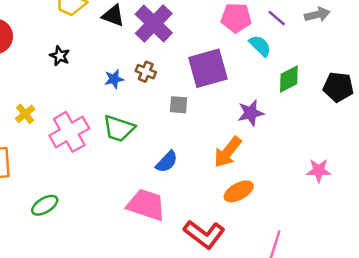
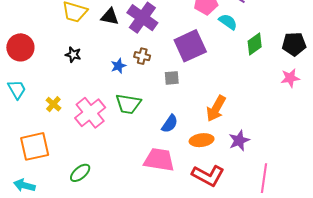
purple star: (251, 113) -> (239, 140), moved
pink star: (319, 170) -> (290, 78), moved
orange ellipse: (239, 191) -> (202, 140), moved, turned 30

